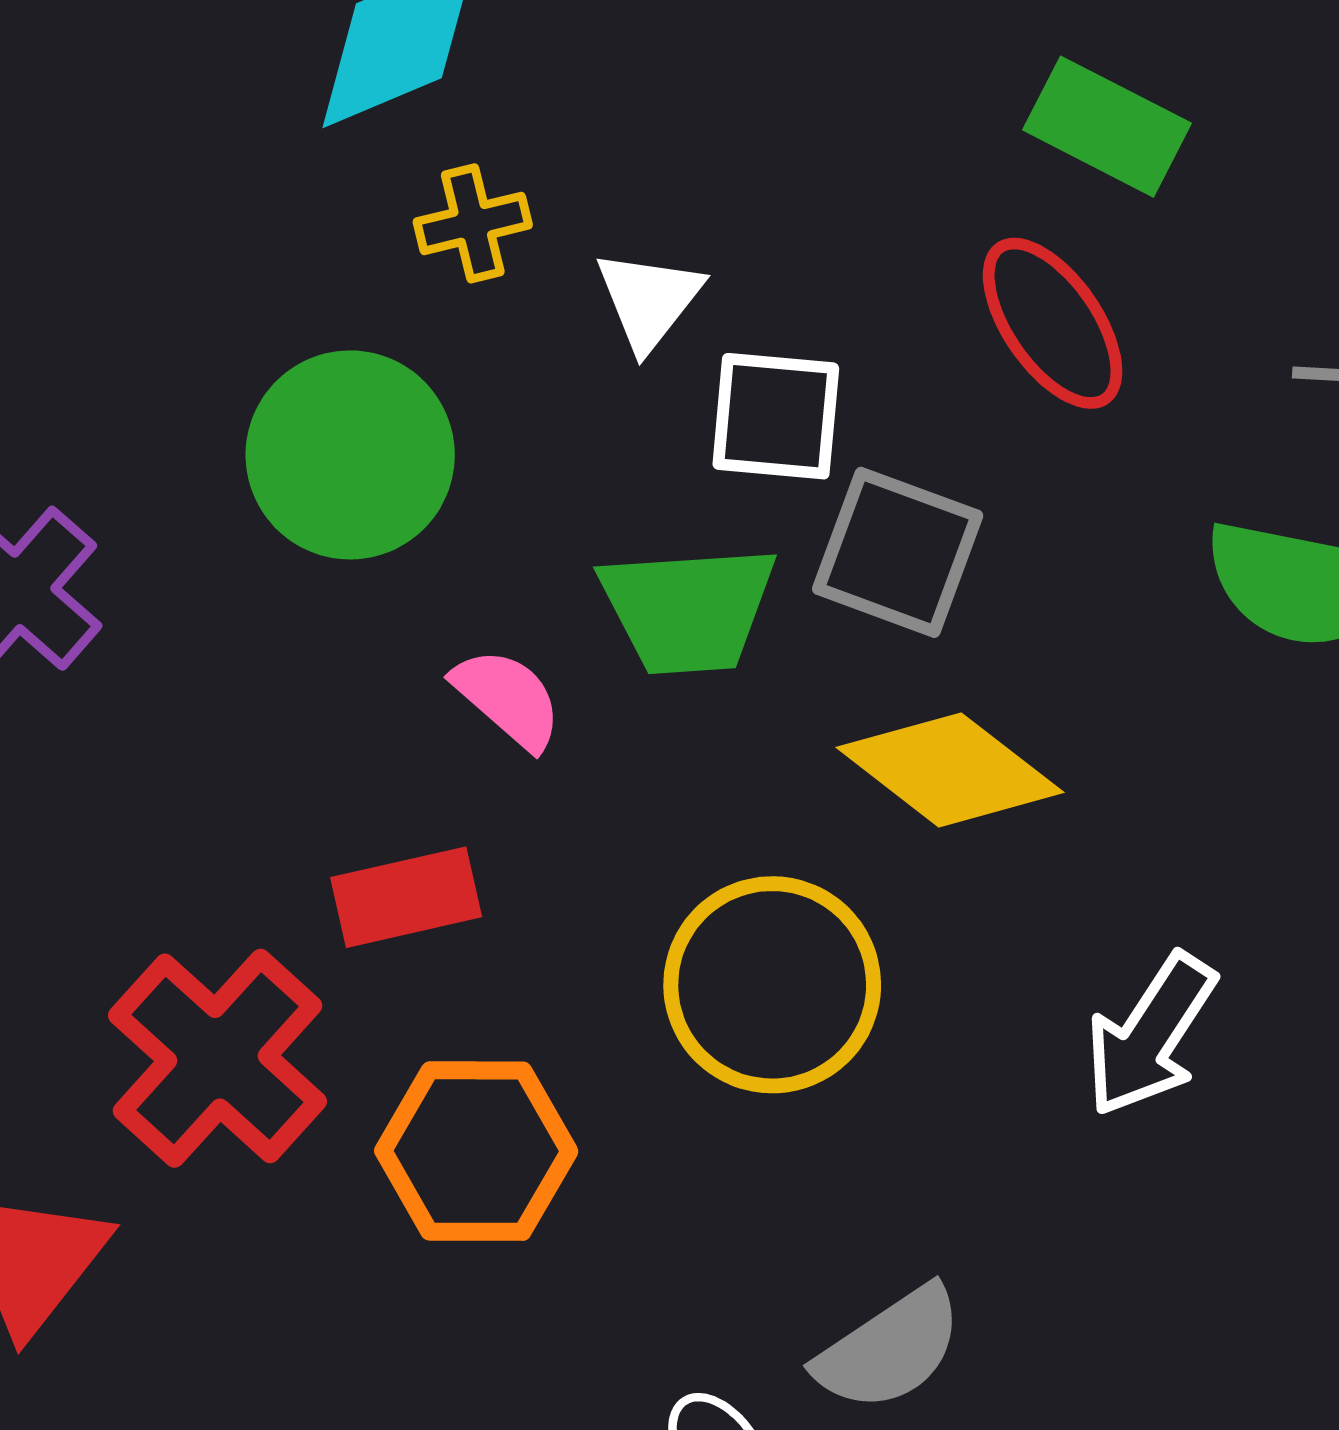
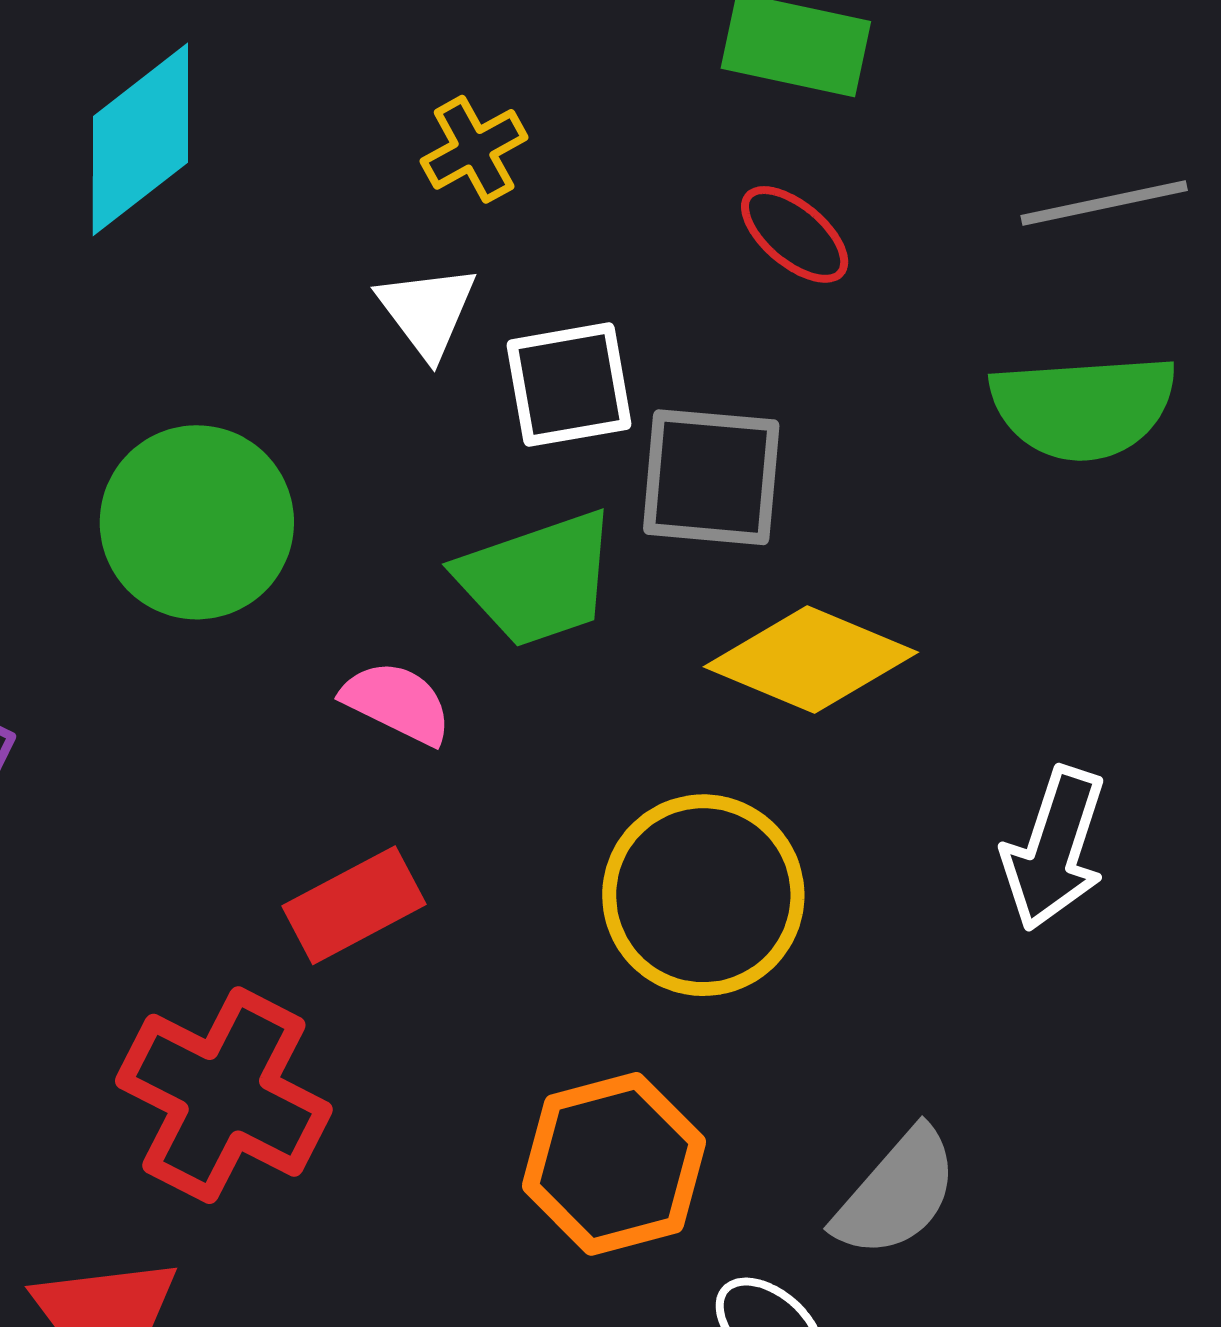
yellow cross: (473, 223) -> (474, 149), moved
red ellipse: (1053, 323) -> (795, 234), size x0.7
orange hexagon: (476, 1151) -> (614, 1164), moved

